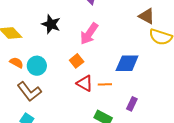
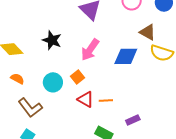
blue diamond: (127, 63) -> (126, 56), moved
cyan circle: (37, 66) -> (53, 82), moved
purple rectangle: (132, 104) -> (133, 120), turned 40

